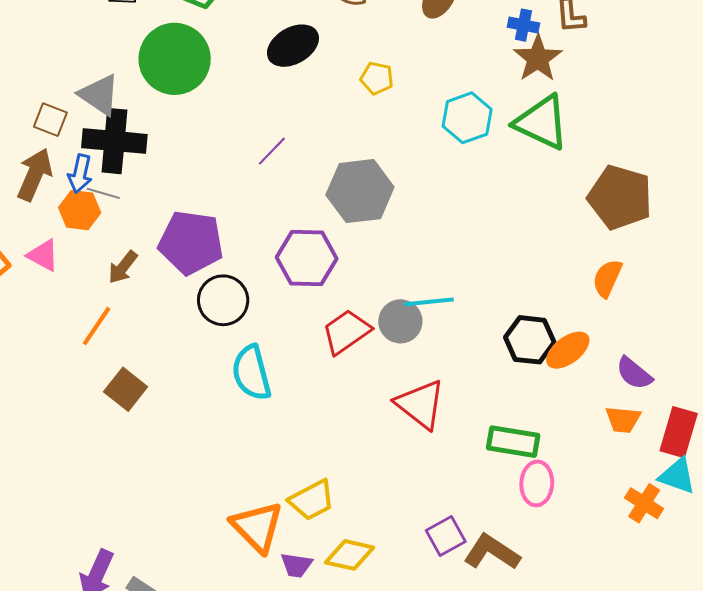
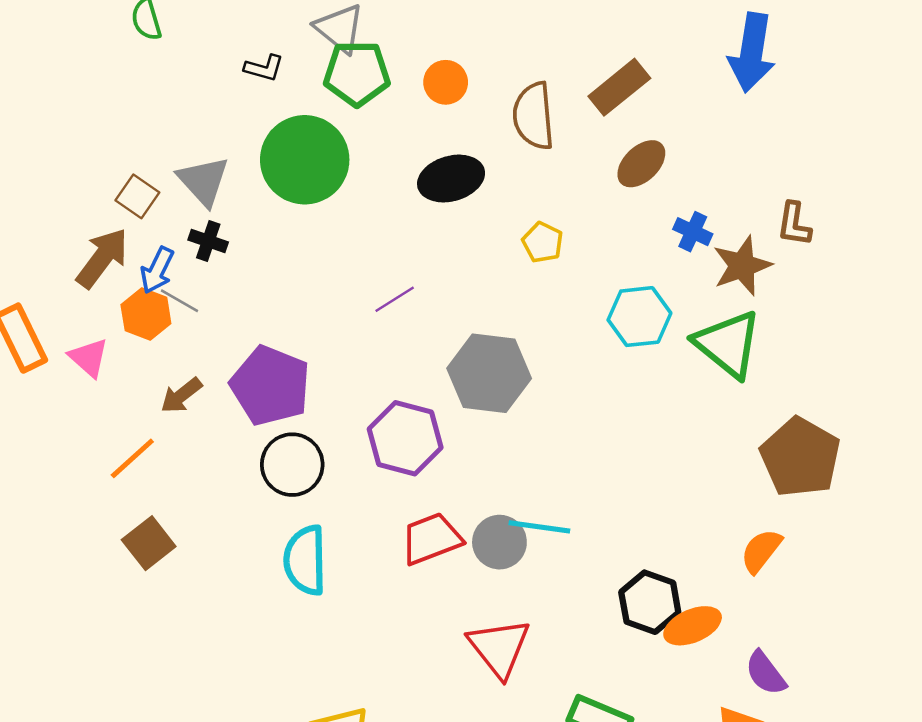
blue cross: (524, 25) -> (693, 232), moved
black cross: (114, 141) -> (208, 241), size x0.5

